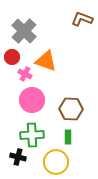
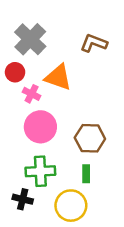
brown L-shape: (82, 19) -> (94, 43), moved

